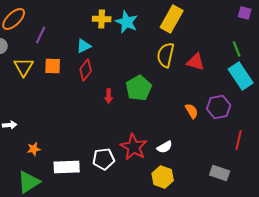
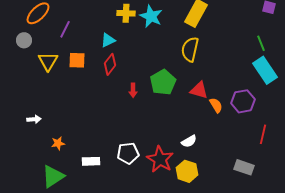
red triangle: (196, 62) -> (199, 90), moved
red star: (134, 147) -> (160, 159), moved
white rectangle: (67, 167) -> (91, 161), size x0.7

